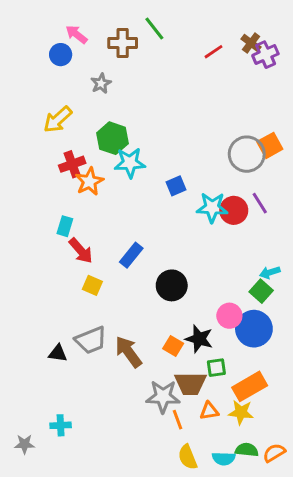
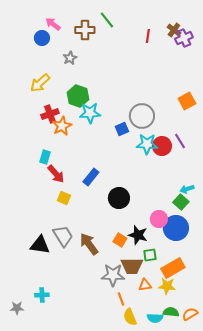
red line: (214, 52) -> (148, 36), turned -48
gray circle: (247, 154) -> (142, 116), moved
gray trapezoid: (91, 340) -> (63, 236), turned -100
black triangle: (58, 353) -> (40, 245), size x1.5
orange line: (177, 420) -> (121, 299), moved

